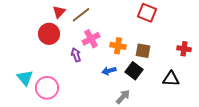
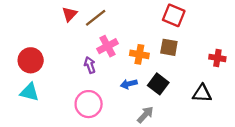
red circle: (49, 34) -> (31, 60), moved
brown square: (143, 51) -> (169, 47), moved
cyan triangle: (25, 78) -> (29, 92), turned -36
pink circle: (47, 88) -> (89, 104), moved

